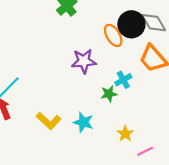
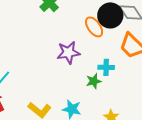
cyan cross: (123, 80) -> (106, 67), turned 35

